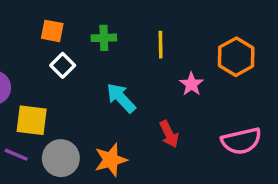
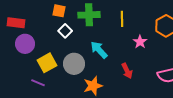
green cross: (104, 38) -> (89, 15), size x1.5
yellow square: (32, 120) -> (47, 63), turned -36
gray circle: (61, 158) -> (74, 64), moved

